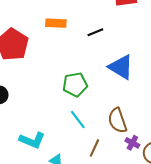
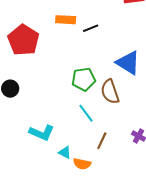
black line: (95, 32) -> (91, 28), moved
brown semicircle: (117, 121) -> (110, 92), moved

